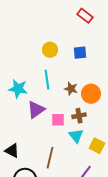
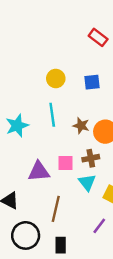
cyan star: (18, 89) -> (17, 126), turned -30
purple triangle: (36, 110) -> (39, 171), moved, turned 30

